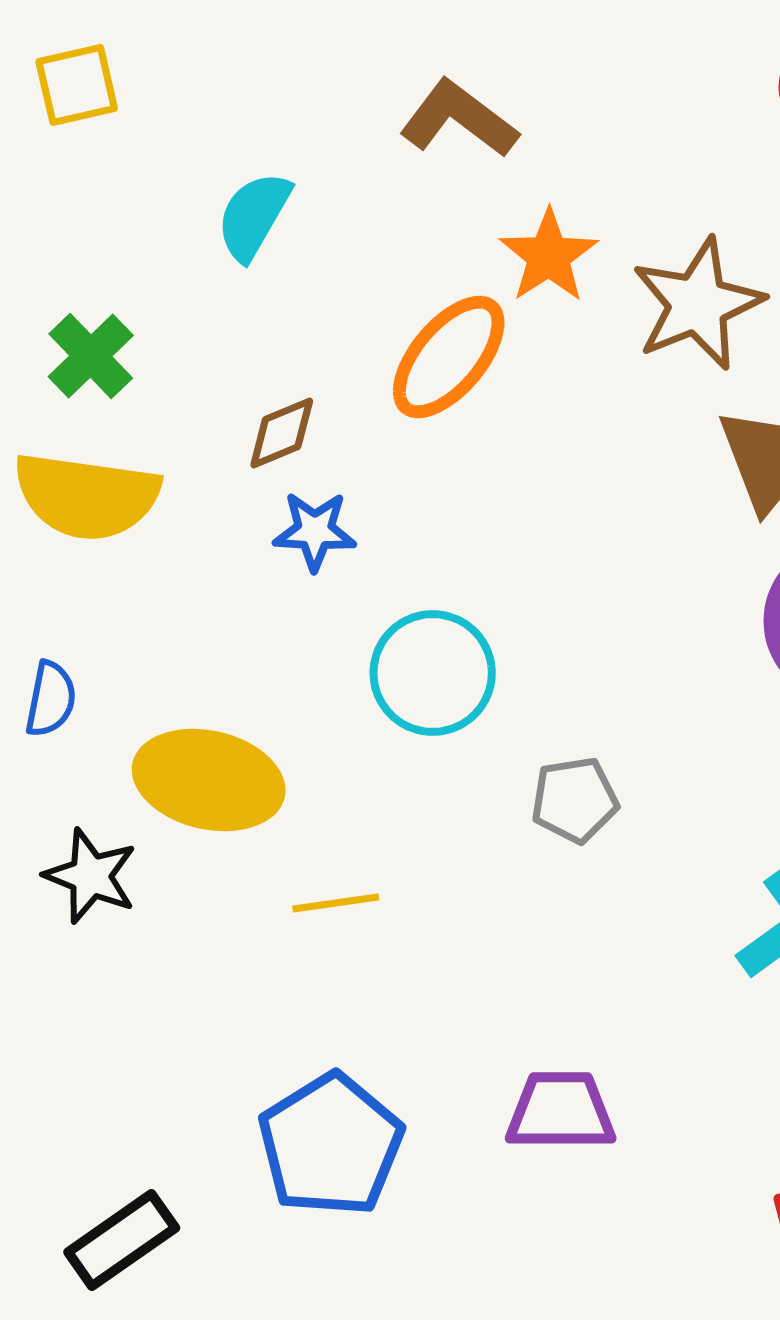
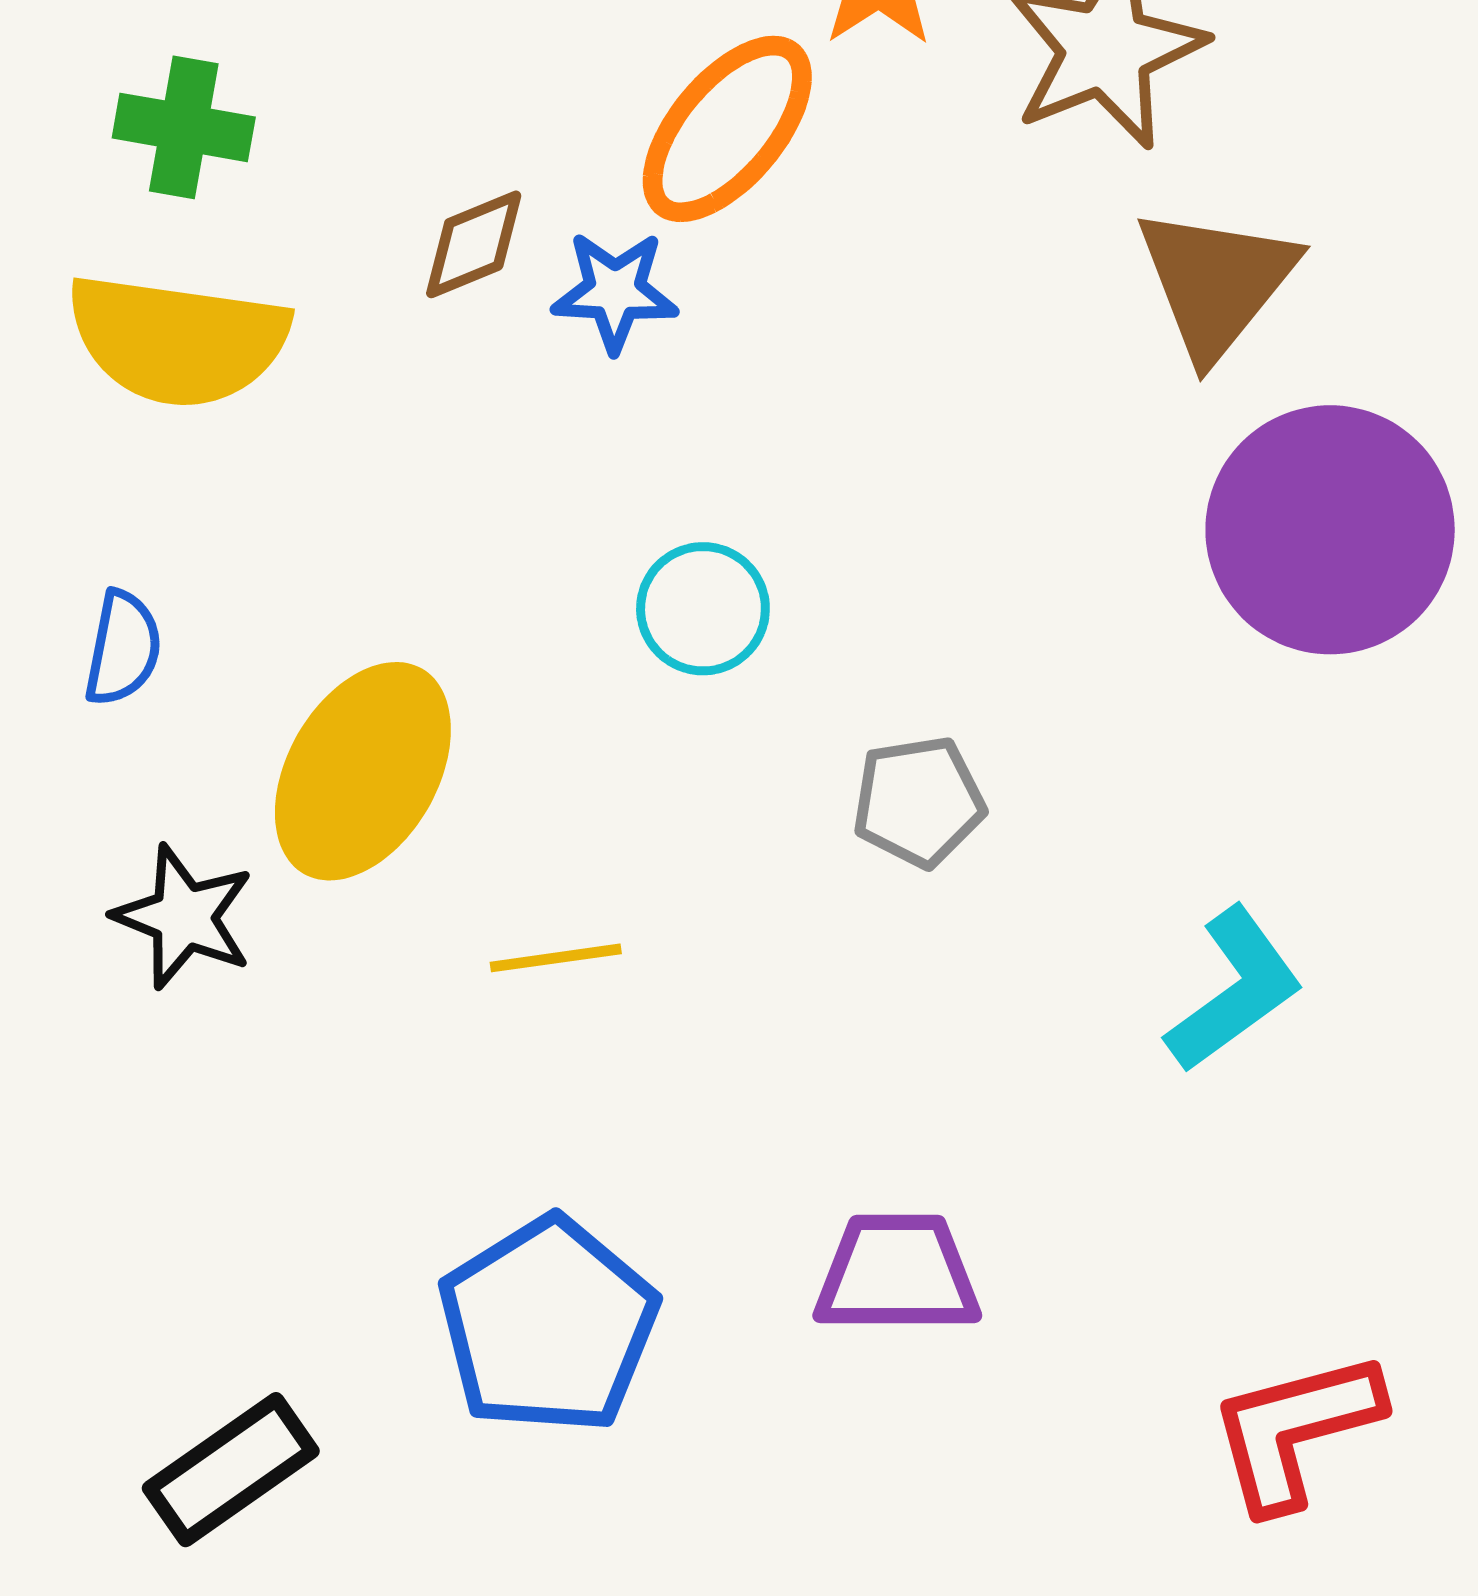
green cross: (91, 356) -> (184, 127), turned -36
blue star: (315, 531) -> (615, 291), moved
cyan circle: (433, 673) -> (703, 609), size x0.7
yellow ellipse: (209, 780) -> (363, 771), turned -73

